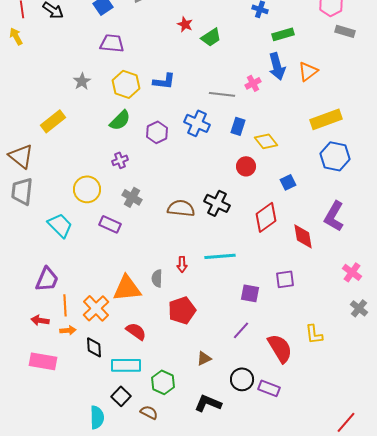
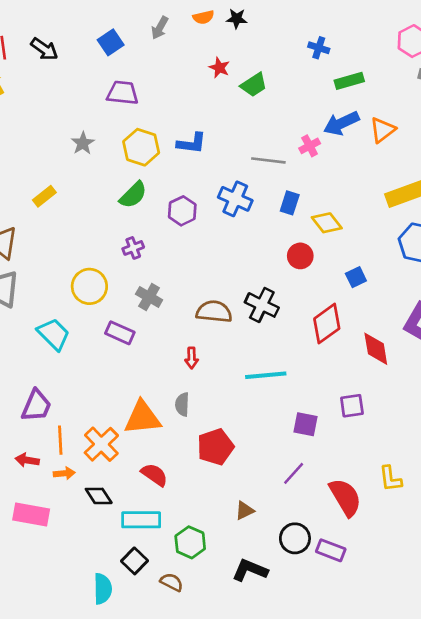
blue arrow: (277, 66) -> (341, 123), turned 80
yellow rectangle: (53, 121) -> (44, 196), size x0.7
red arrow: (182, 264) -> (192, 358), moved
black diamond: (94, 347) -> (99, 496), turned -30

